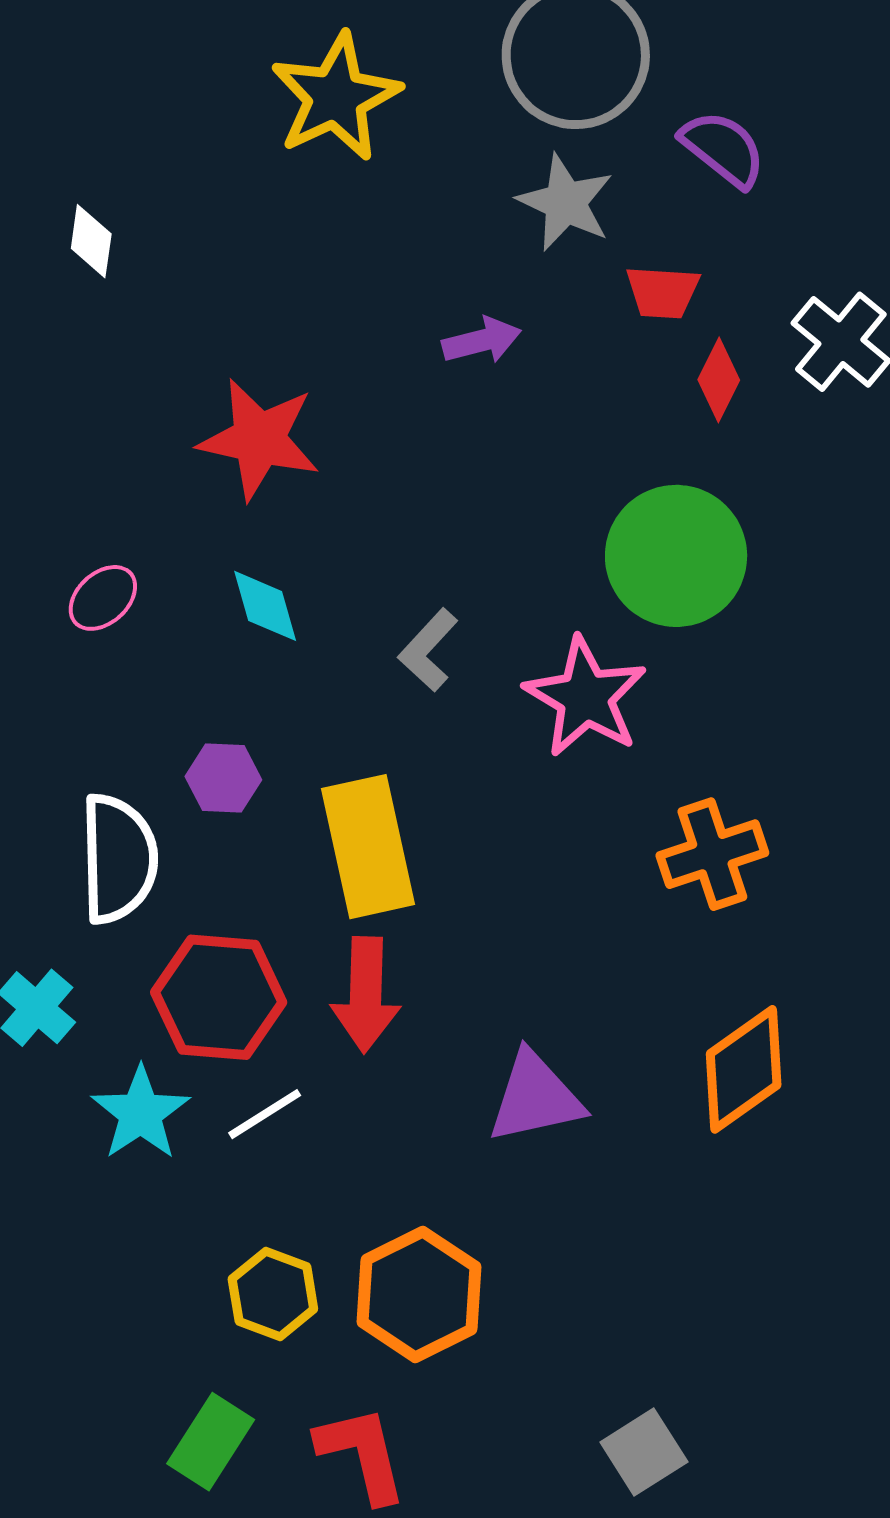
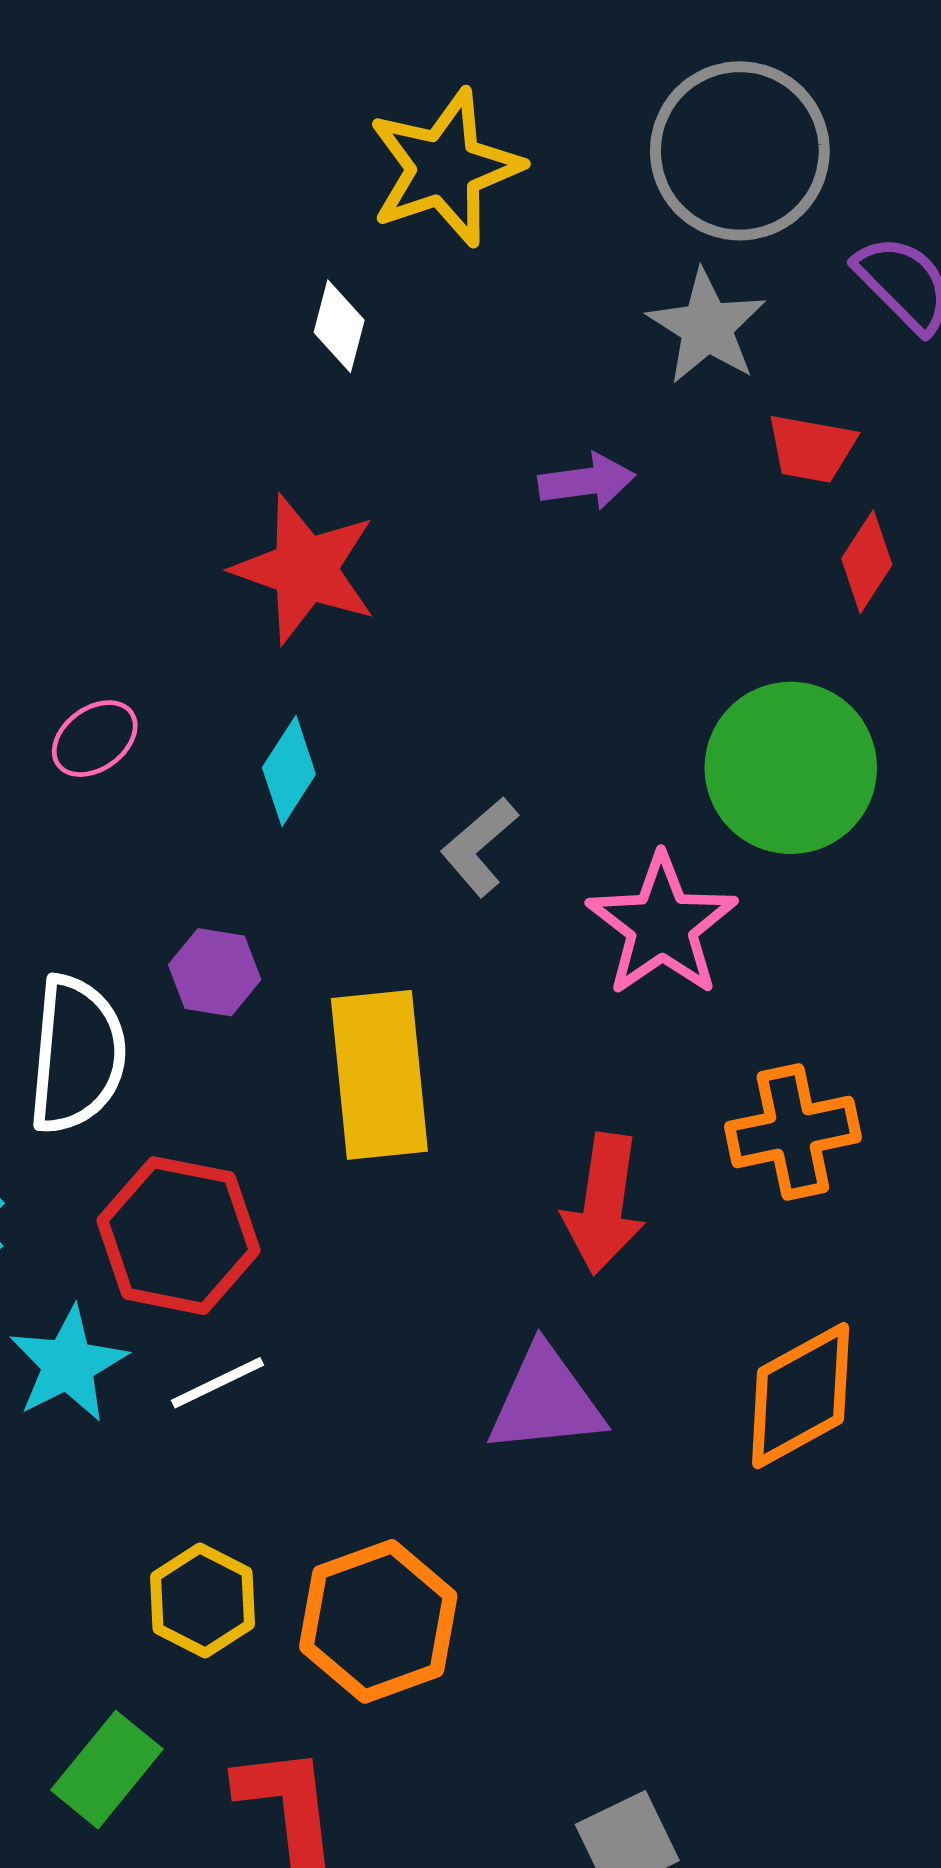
white diamond: (91, 241) -> (339, 326), moved
cyan diamond: (265, 606) -> (289, 771), turned 42
red arrow: (366, 995) -> (604, 1204), moved

